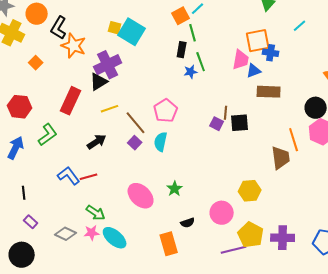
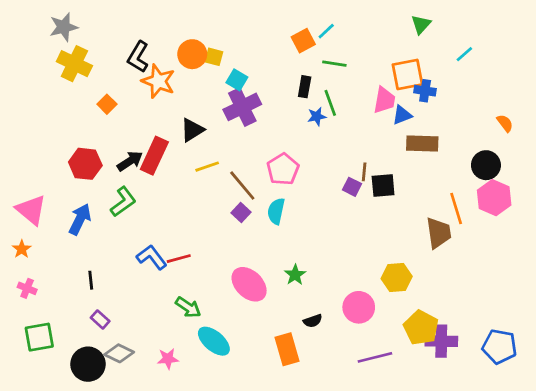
orange circle: (37, 14) -> (192, 54), moved
cyan square: (132, 32) -> (237, 80), moved, size x0.6
green line: (193, 33) -> (334, 64), moved, turned -66
purple cross: (108, 65) -> (242, 107), moved
black arrow: (97, 142) -> (130, 161), moved
pink star: (92, 233) -> (168, 359), moved
gray diamond: (66, 234) -> (119, 353), moved
yellow pentagon: (251, 235) -> (421, 328), moved

